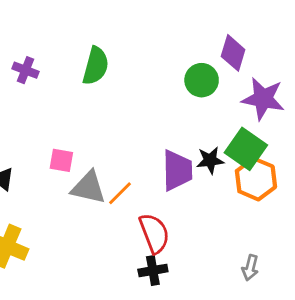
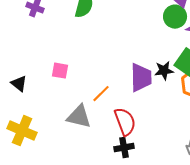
green circle: (202, 80) -> (175, 17), moved
gray triangle: (88, 188) -> (79, 117), moved

